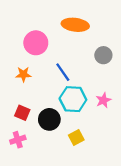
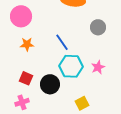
pink circle: (36, 43) -> (21, 16), moved
yellow square: (76, 137) -> (82, 103), moved

